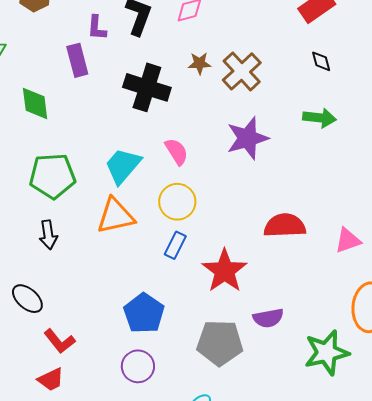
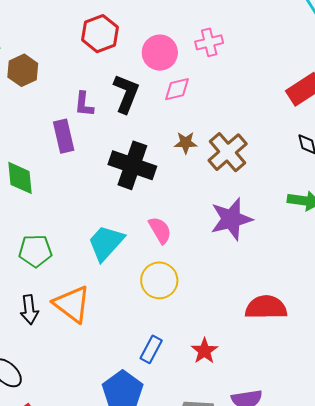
green pentagon: (52, 176) -> (35, 251), size x0.7
orange triangle: (115, 216) -> (72, 304), moved, turned 48
blue rectangle: (175, 245) -> (151, 349), moved
red star: (225, 271) -> (204, 351), size x0.6

